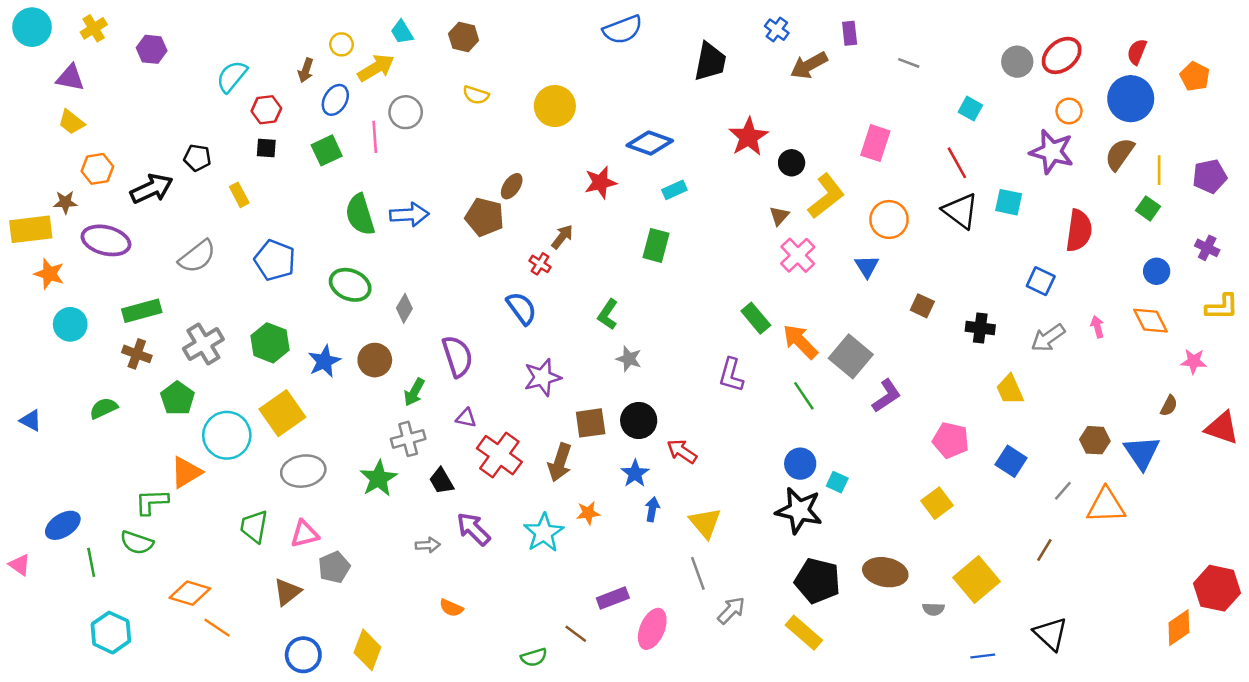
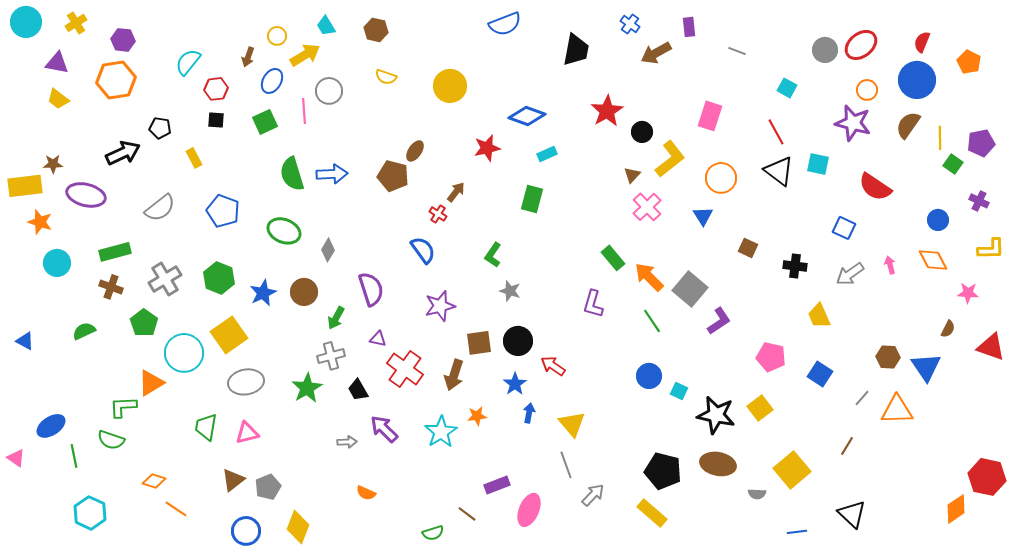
orange hexagon: (97, 169) -> (116, 80), moved, size x1.5
green square: (1148, 208) -> (953, 164), moved
red semicircle: (1079, 231) -> (875, 187), turned 116
black star: (799, 511) -> (716, 415), moved
gray pentagon: (334, 567) -> (268, 487), moved
orange diamond: (190, 593) -> (154, 481), size x0.7

